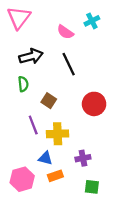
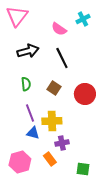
green semicircle: (23, 84) -> (26, 84), moved
brown square: (49, 101) -> (54, 88), moved
blue triangle: (45, 158) -> (33, 133), moved
purple cross: (83, 158) -> (62, 143), moved
orange rectangle: (55, 176) -> (50, 159), turned 72

